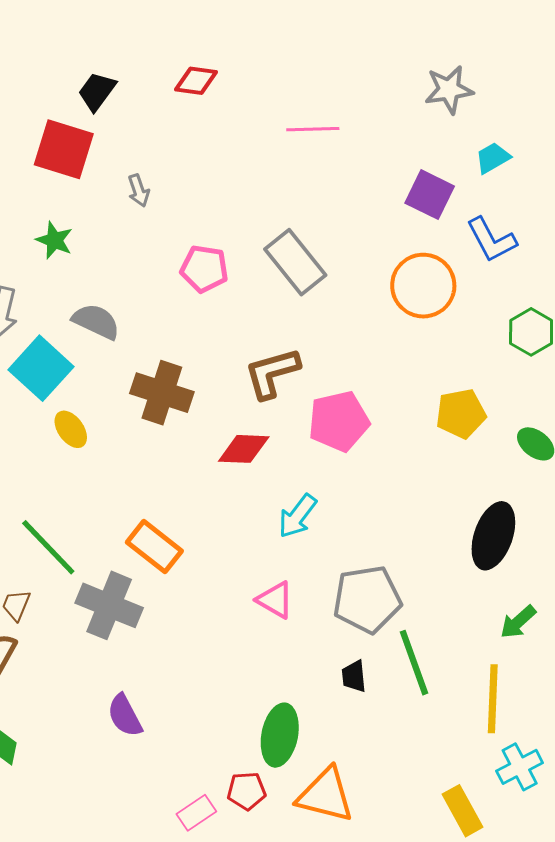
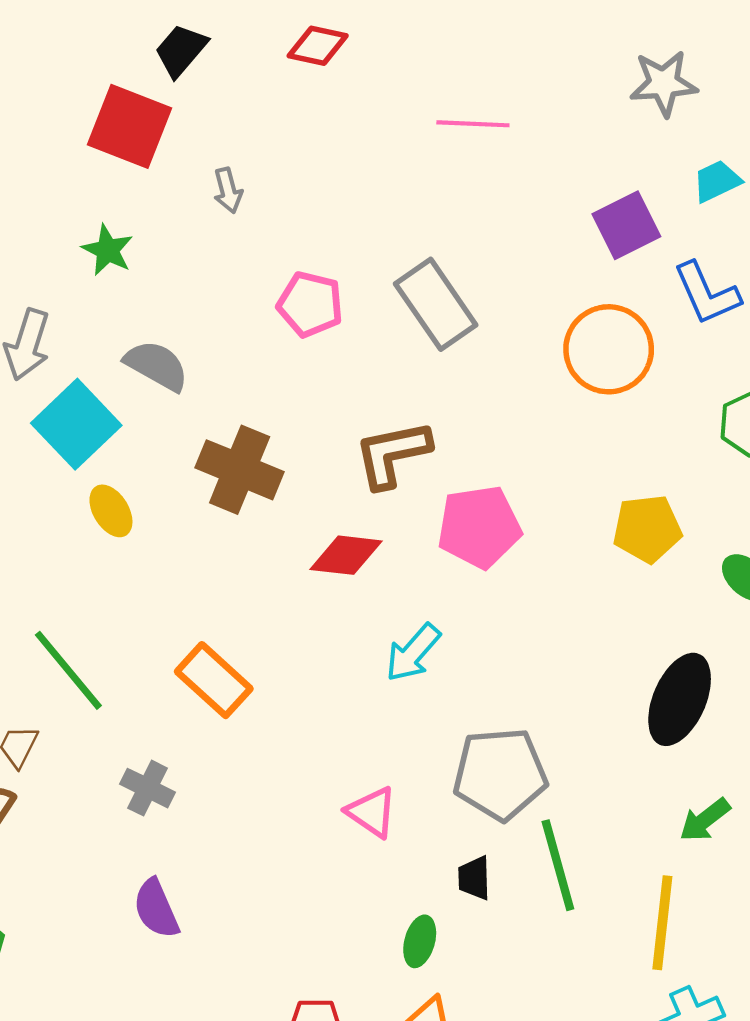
purple square: (430, 195) -> (626, 225), turned 33
pink triangle: (275, 600) -> (372, 812), moved
gray cross: (109, 605) -> (148, 788), moved, size x0.6
green ellipse: (280, 735) -> (420, 941), moved, size x0.6

